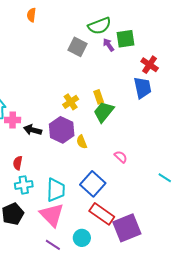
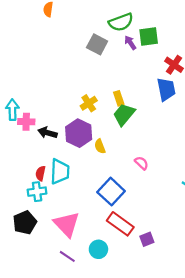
red semicircle: (18, 163) -> (40, 173), moved
cyan trapezoid: (56, 190) -> (60, 172), moved
purple square: (127, 228) -> (147, 239), size x0.5

